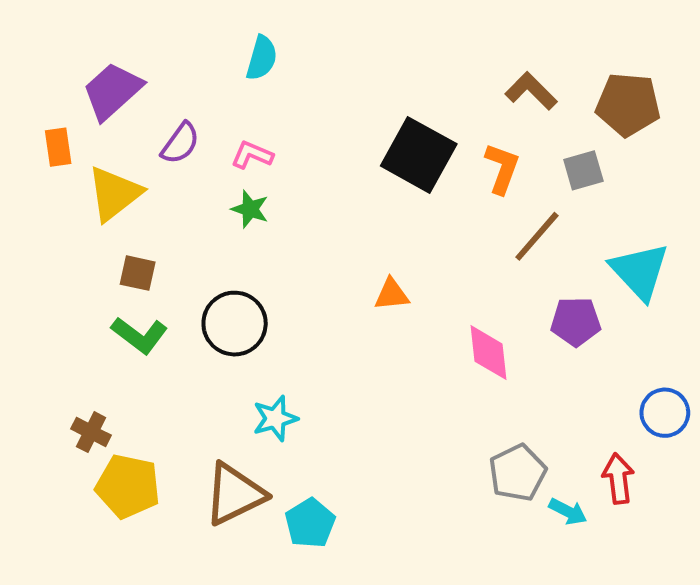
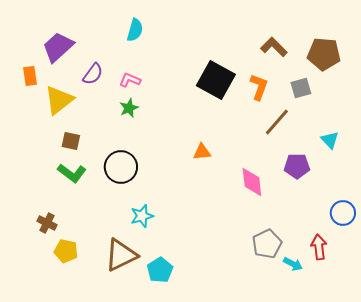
green star: (250, 209) -> (129, 108), turned 30
cyan triangle: (640, 271) -> (330, 140), size x0.6
yellow pentagon: (128, 486) -> (66, 251), size x0.7

